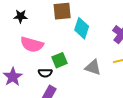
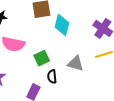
black semicircle: (45, 73) -> (52, 77), moved, turned 88

